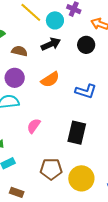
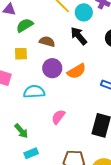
black arrow: (51, 44) -> (79, 36), turned -108
purple circle: (15, 78) -> (52, 68), moved

